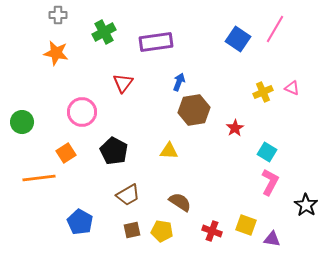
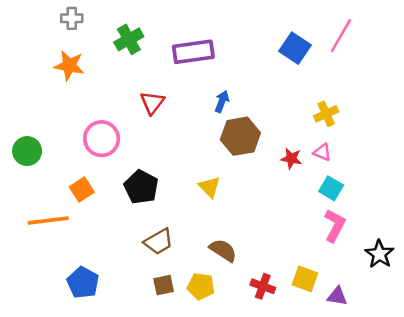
pink triangle: (292, 88) -> (322, 152), moved
red star: (235, 128) -> (291, 158), turned -30
yellow triangle: (169, 151) -> (209, 187), turned 42
blue pentagon: (80, 222) -> (83, 283), moved

